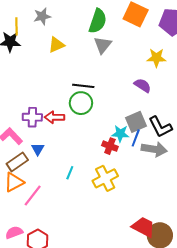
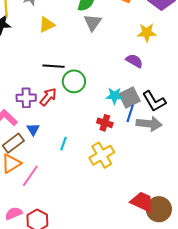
black line: (83, 86) -> (53, 66), moved
red arrow: (54, 117) -> (48, 97), turned 132
cyan star: (120, 134) -> (114, 96), moved
cyan line: (70, 173) -> (64, 144), moved

